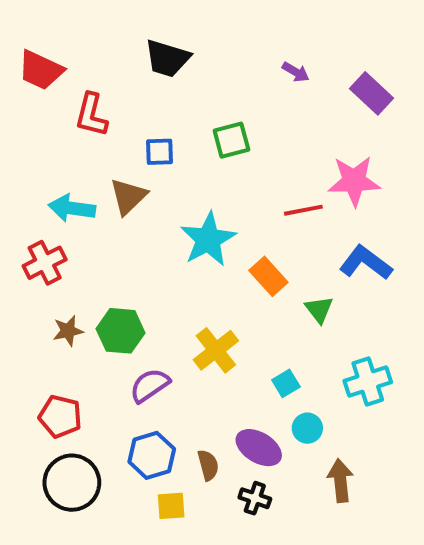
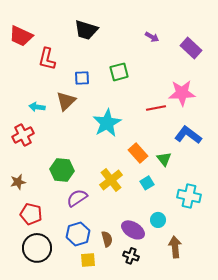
cyan arrow: (72, 208) -> (37, 107), size x0.7
orange rectangle: (268, 276) -> (138, 153), moved
brown star: (68, 331) -> (18, 182), moved
cyan cross: (368, 381) -> (189, 196), turned 30
cyan square: (286, 383) -> (147, 183), moved

